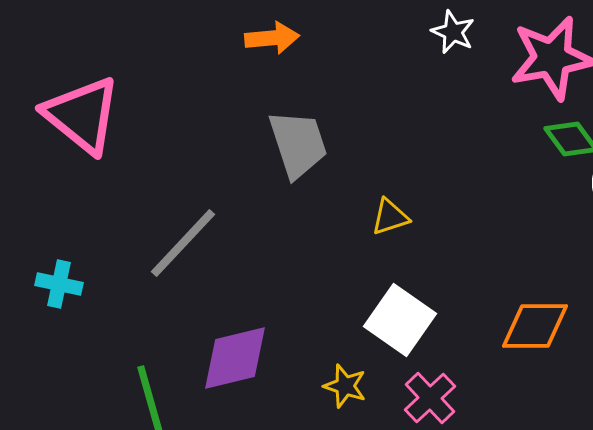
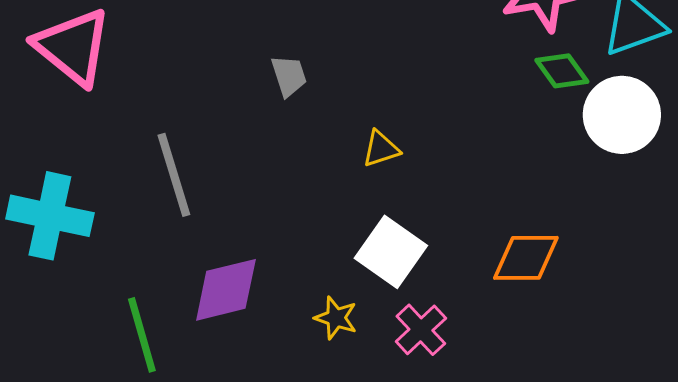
gray trapezoid: (298, 144) -> (289, 76), size x0.6
gray line: (183, 243) -> (174, 175), turned -60
cyan cross: (59, 284) -> (50, 216), size x1.8

